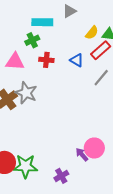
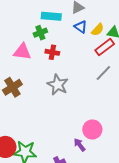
blue triangle: (77, 60) -> (81, 27), moved
gray star: (26, 93) -> (58, 85), moved
pink circle: (94, 148) -> (92, 129), moved

